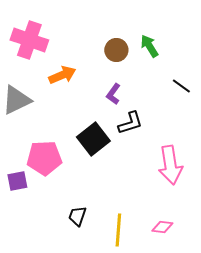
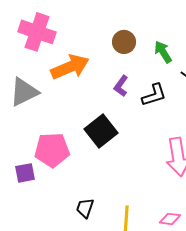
green arrow: (149, 46) -> (163, 52), moved
orange arrow: (62, 75) -> (70, 67), size x1.4
black L-shape: (130, 123) -> (154, 95), moved

